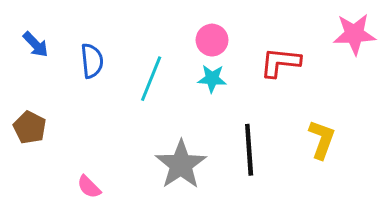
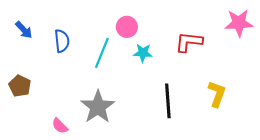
pink circle: (212, 40) -> (127, 27), moved
gray star: (181, 165) -> (98, 107), moved

